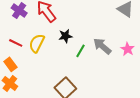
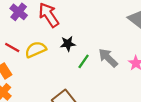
yellow semicircle: (37, 43) -> (36, 50), turned 36

